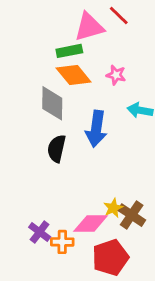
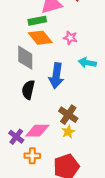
brown cross: (132, 215) -> (68, 115), moved
pink diamond: (91, 224) -> (37, 131), moved
purple cross: (40, 232) -> (16, 137), moved

